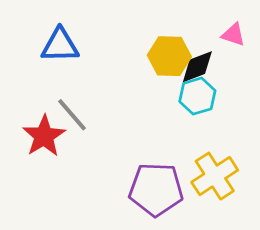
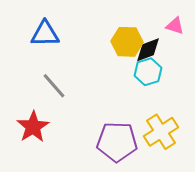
red star: (44, 136) -> (33, 127), moved

